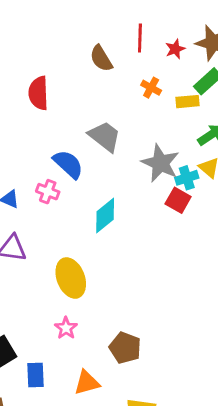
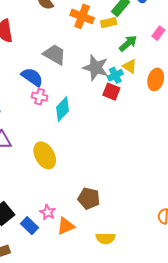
orange cross: (151, 88) -> (82, 16), size x1.6
pink cross: (48, 192) -> (40, 97), moved
pink star: (66, 328) -> (48, 212), moved
blue rectangle: (36, 375) -> (30, 226), turned -36

